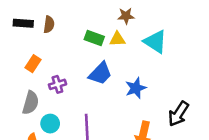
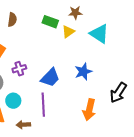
green rectangle: (94, 38) -> (50, 22), moved
yellow triangle: (117, 39) -> (68, 32), turned -32
blue trapezoid: (100, 73) -> (50, 78), moved

